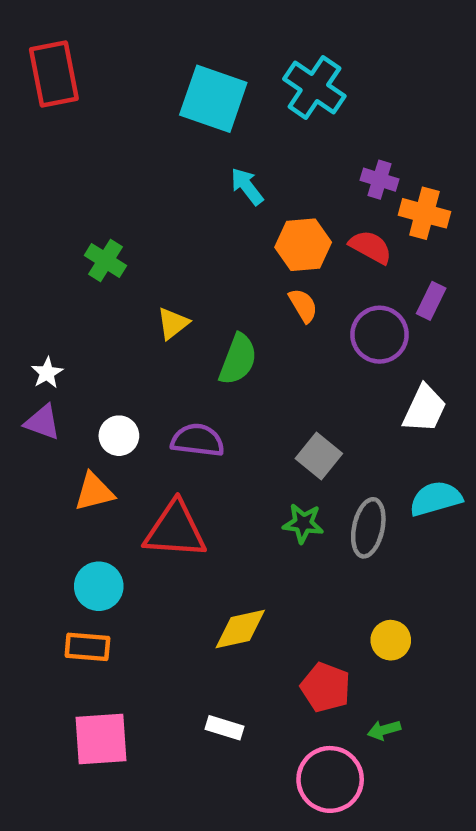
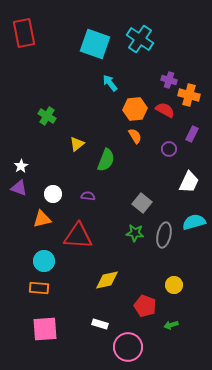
purple circle: (380, 335) -> (169, 149), size x0.6
purple semicircle: (198, 440) -> (88, 196), size x0.6
pink circle: (330, 779) -> (128, 347), moved

